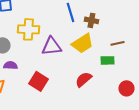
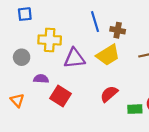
green rectangle: (107, 60) -> (135, 109), moved
purple semicircle: (10, 65) -> (41, 79), moved

